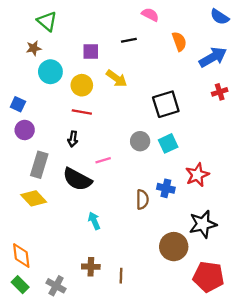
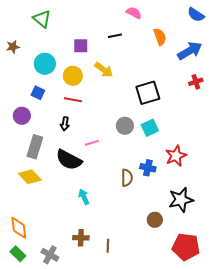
brown star: (34, 48) -> (13, 47), moved
blue square: (18, 104) -> (38, 93), moved
brown circle: (174, 247) -> (155, 220), size x0.6

